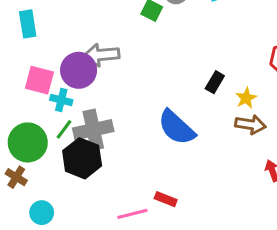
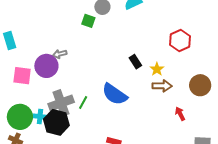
gray arrow: (101, 55) -> (60, 54), size x0.6
black rectangle: (215, 82) -> (135, 62), turned -56
cyan cross: (61, 100) -> (40, 116), moved
green line: (64, 129) -> (83, 102), moved

